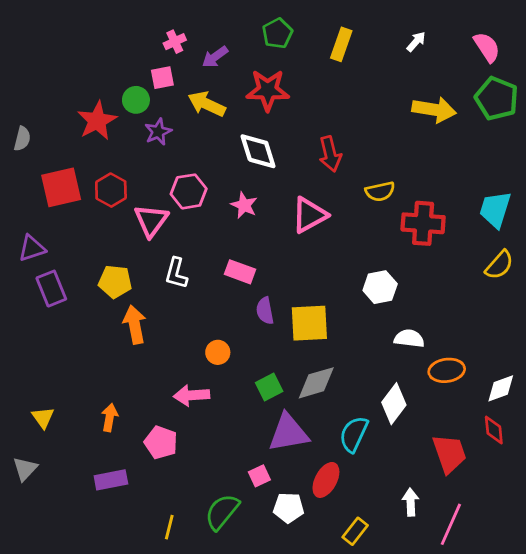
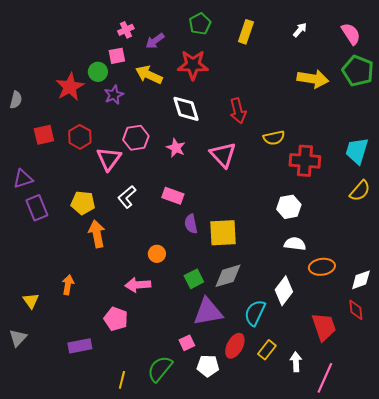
red square: (61, 187) -> (44, 135), size x0.7
pink triangle: (309, 215) -> (223, 155), turned -44
white L-shape: (176, 273) -> (127, 197), turned 35
white hexagon: (380, 287) -> (289, 207), moved
orange arrow: (110, 418) -> (68, 285), moved
yellow rectangle: (355, 531) -> (267, 350), moved

